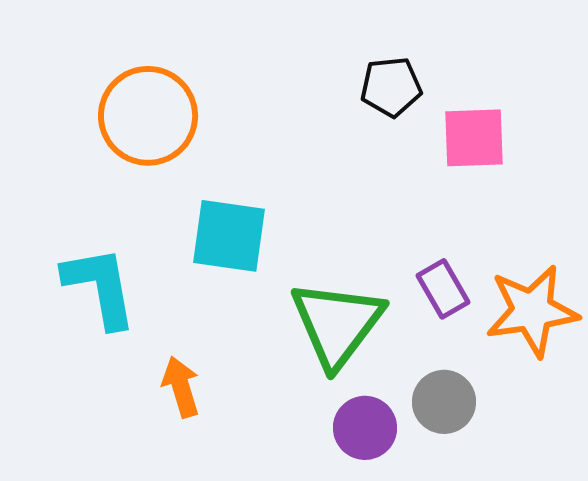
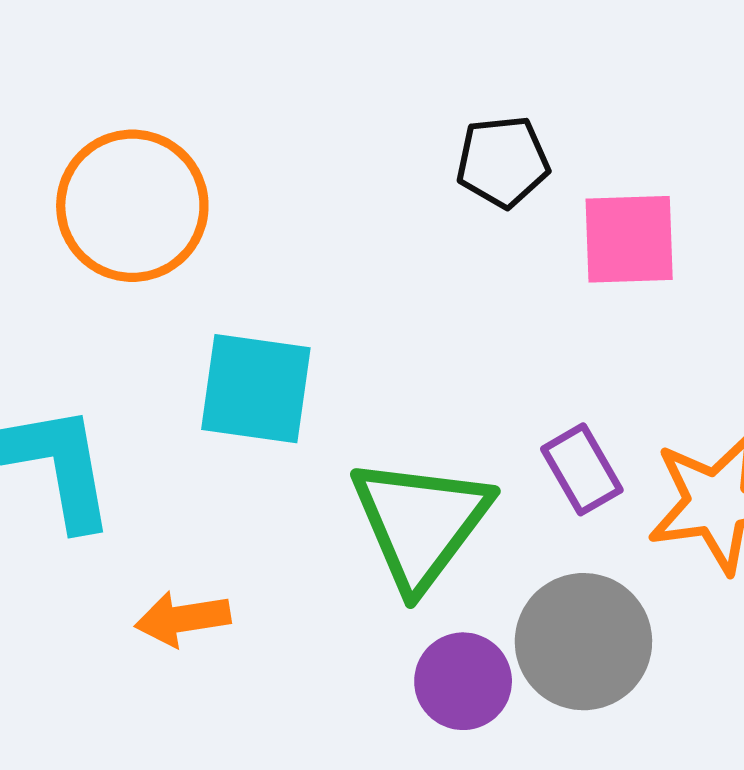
orange arrow: (181, 387) -> (183, 619), turned -82
gray circle: (444, 402) -> (583, 642), size x1.4

